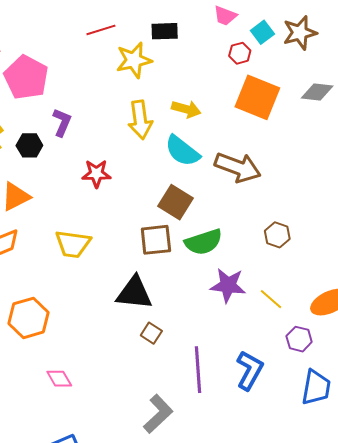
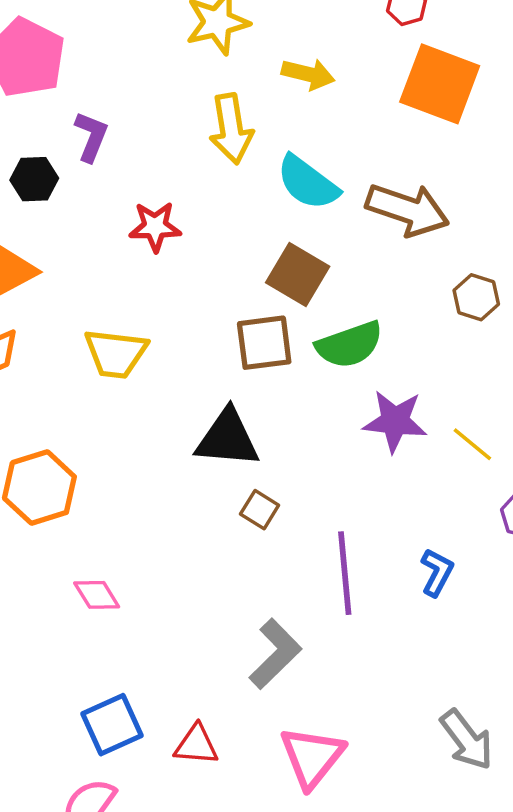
yellow arrow: (186, 109) -> (308, 74), moved
brown hexagon: (277, 235) -> (476, 297), moved
blue L-shape: (250, 370) -> (437, 572), size x0.7

